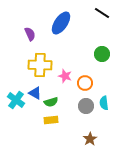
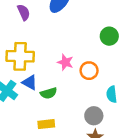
yellow cross: (40, 65) -> (20, 56), moved
gray circle: (86, 106) -> (94, 116), moved
yellow rectangle: (51, 120) -> (46, 124), moved

